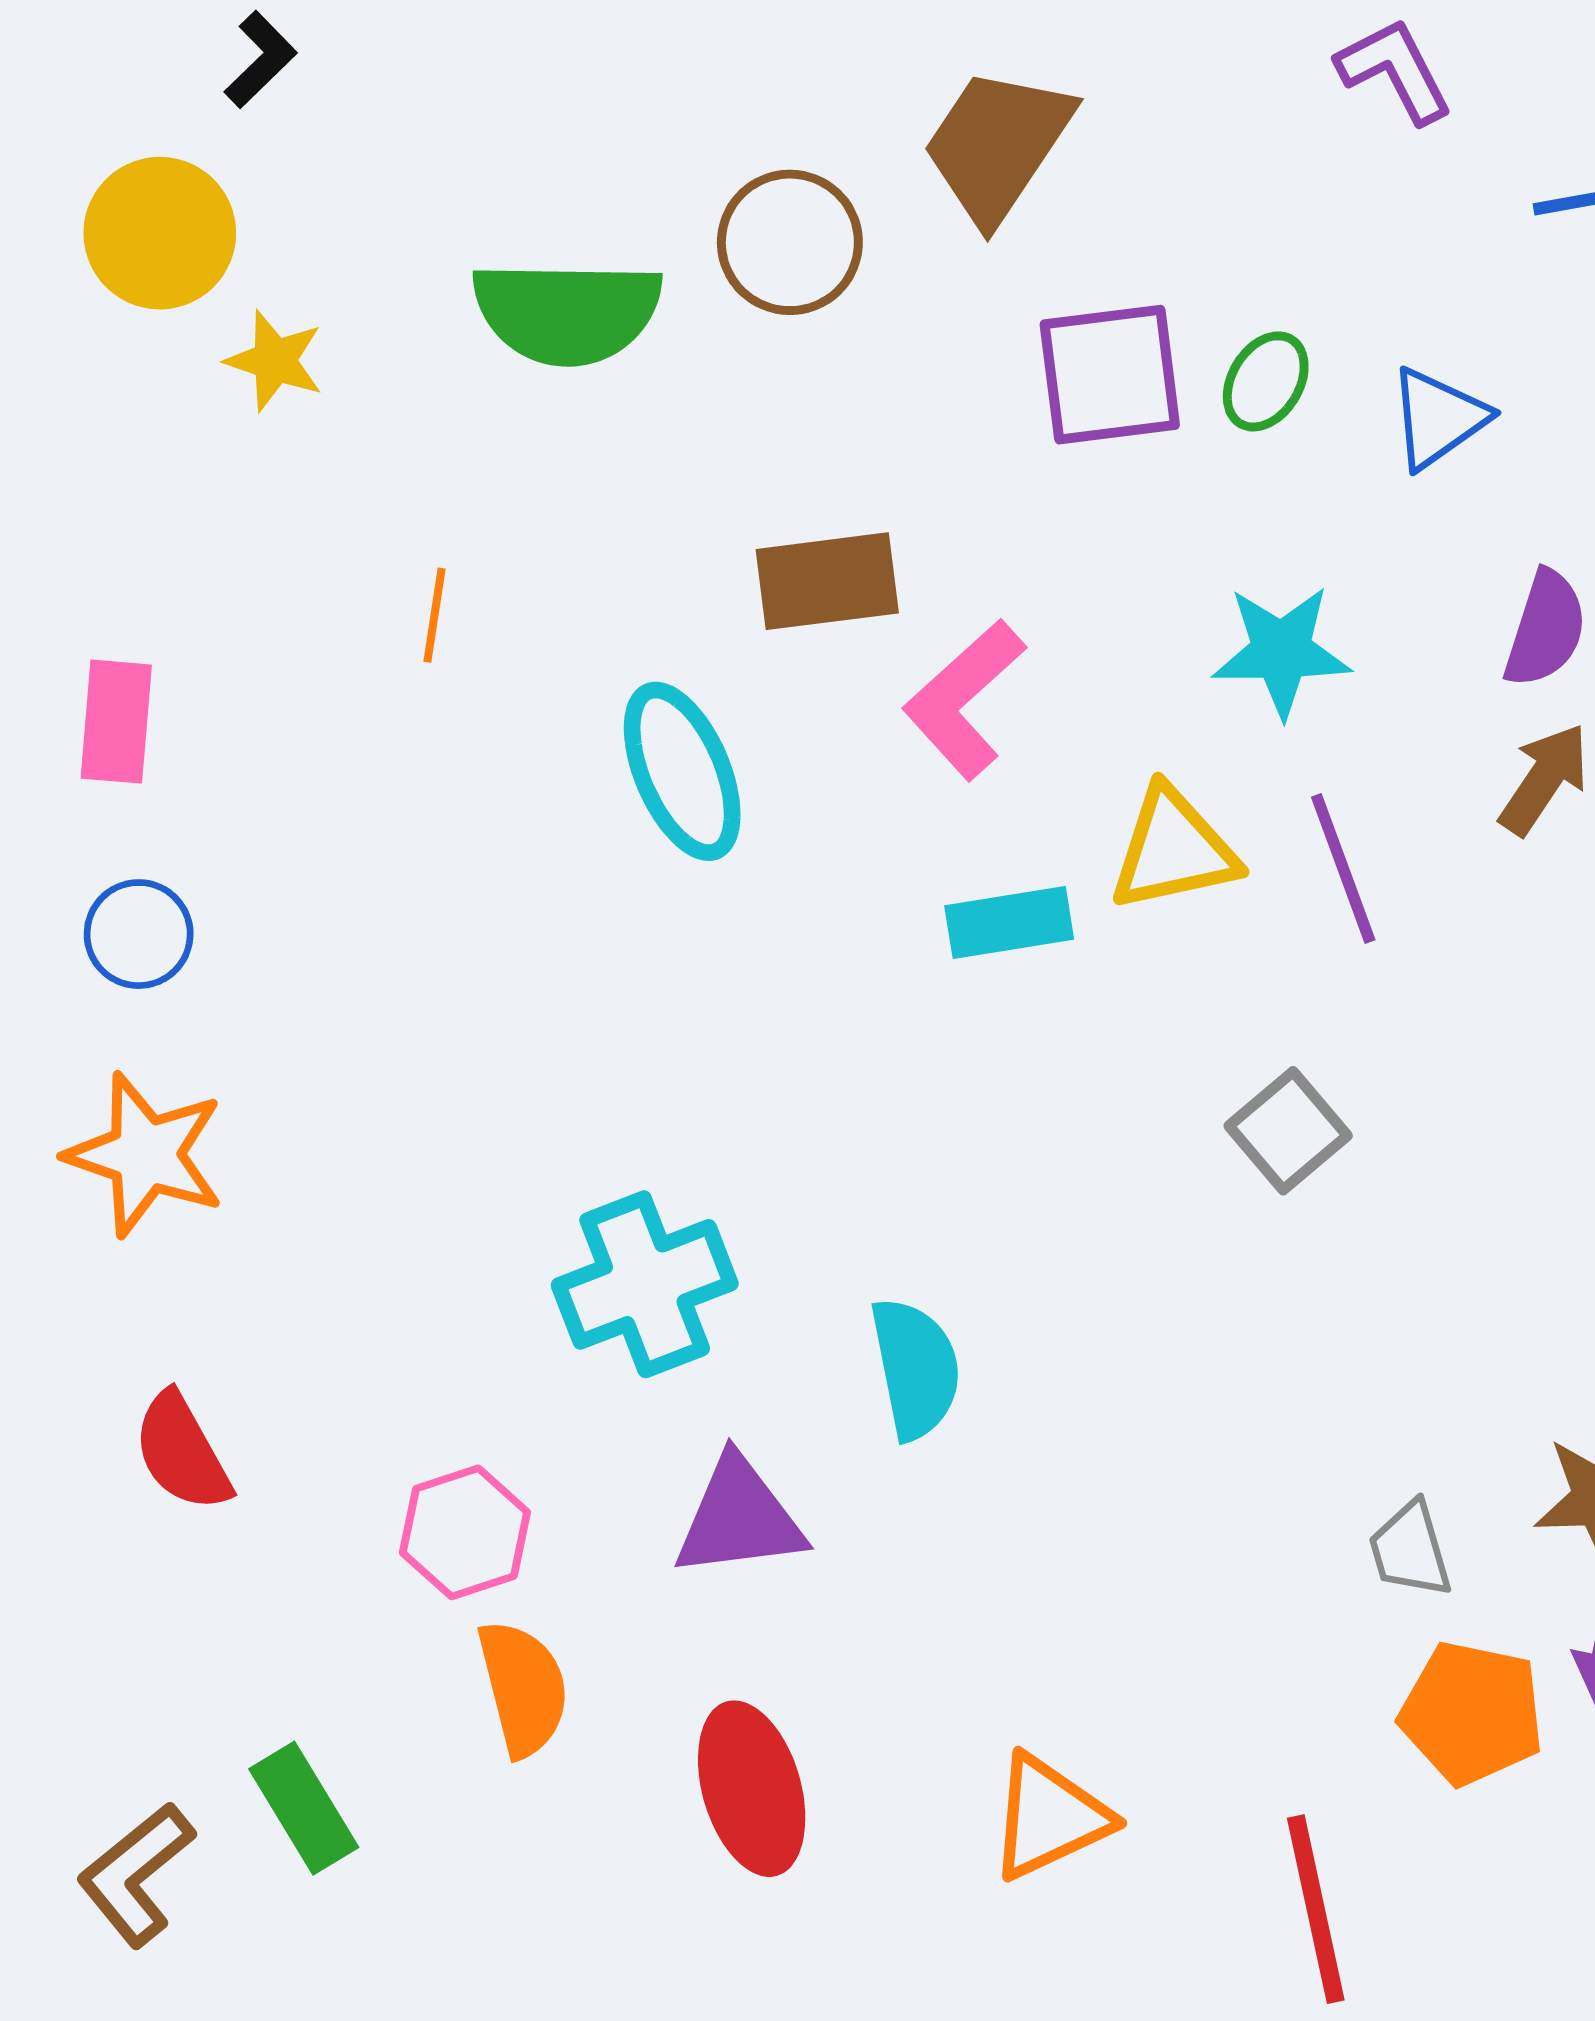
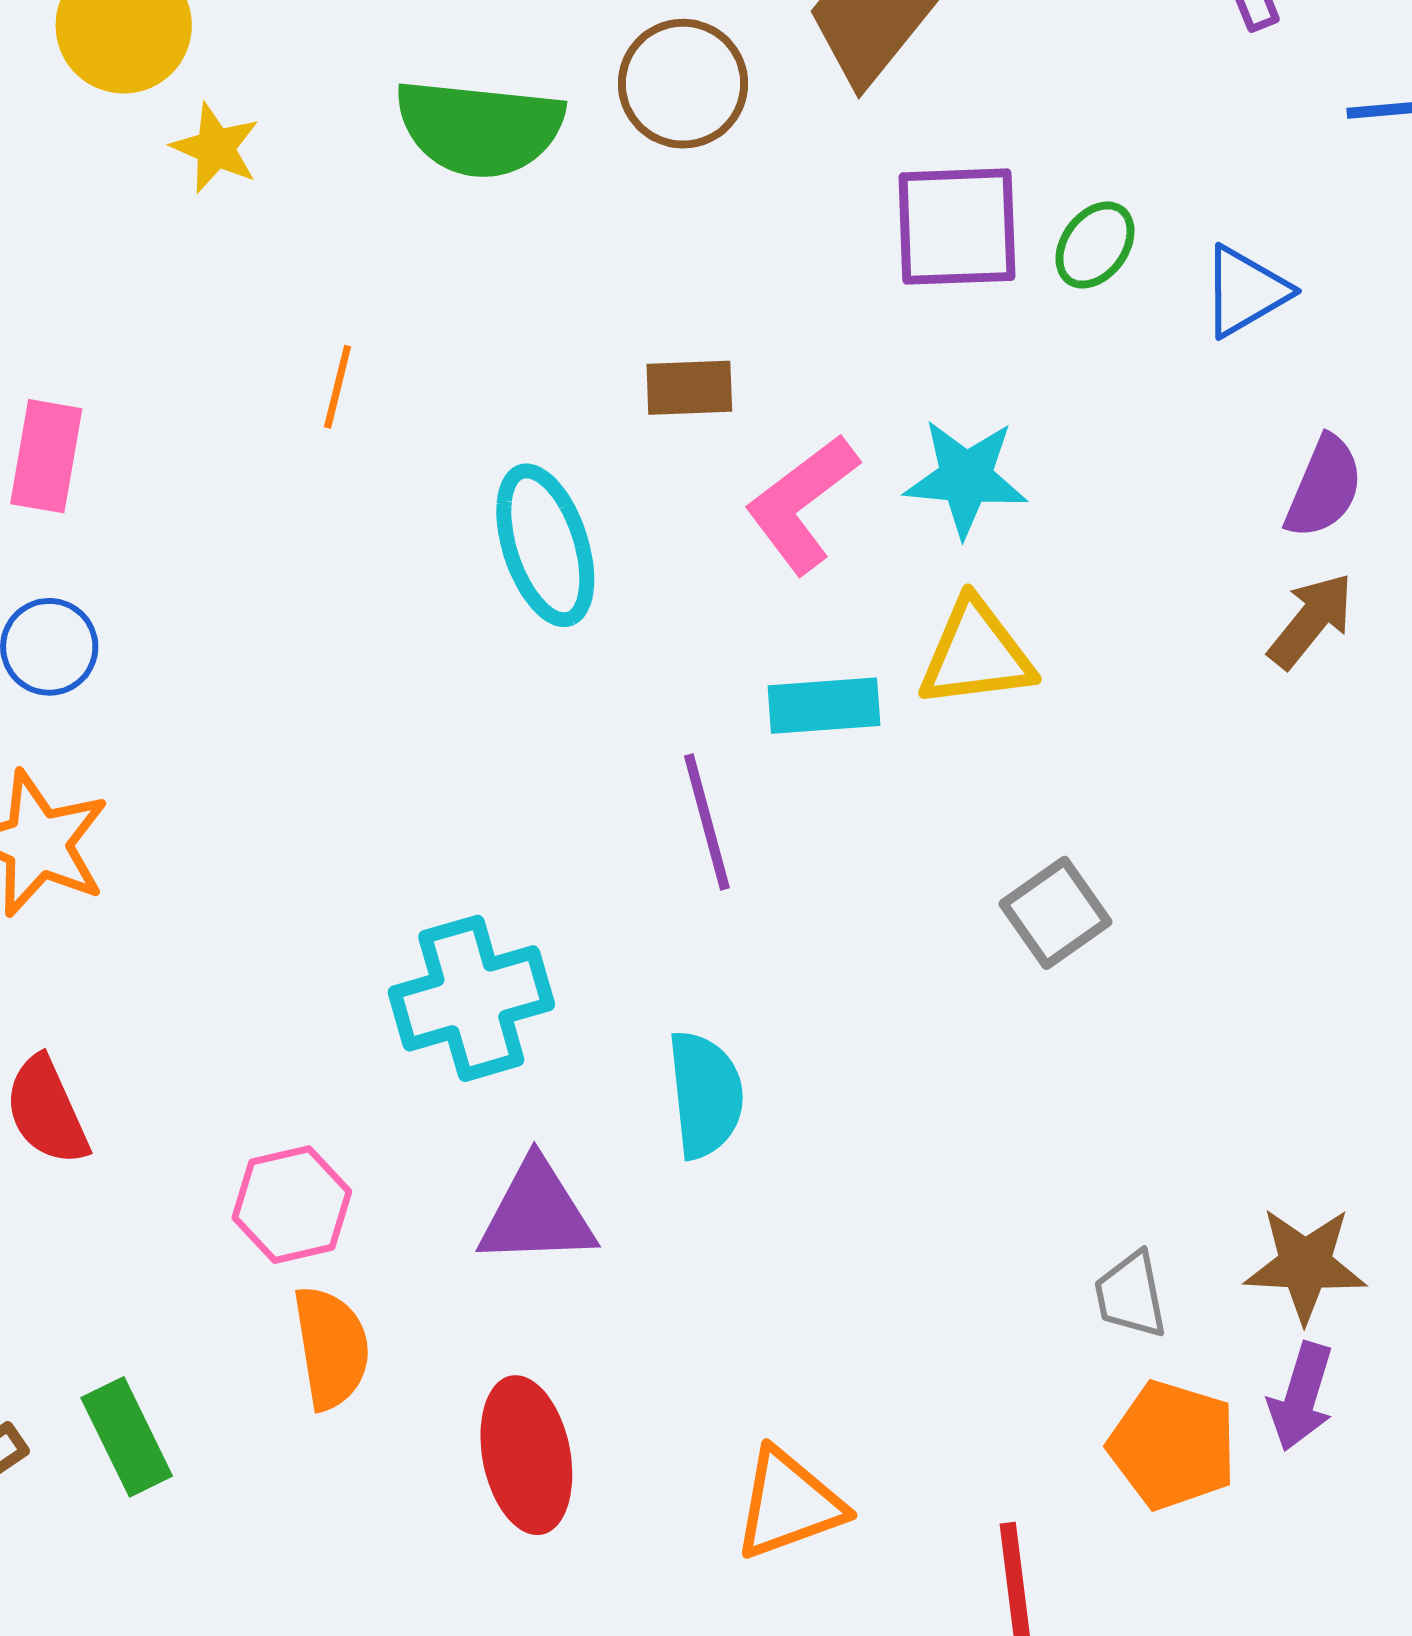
brown rectangle: (827, 581) -> (689, 388), size x0.7
cyan star: (1281, 651) -> (966, 478), moved
purple line: (1343, 868) -> (707, 822), moved

